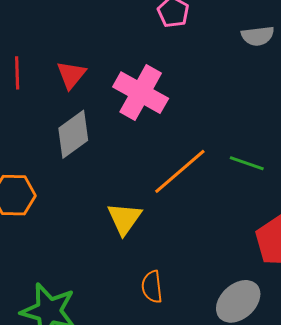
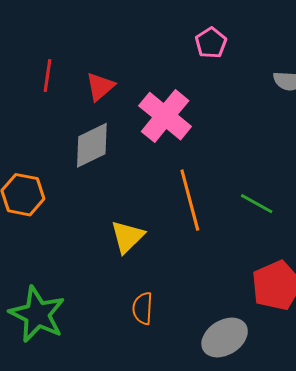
orange line: (180, 171) -> (190, 200), turned -74

